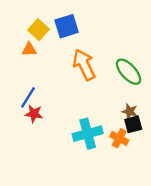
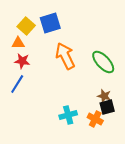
red star: (34, 114) -> (22, 61), moved
cyan cross: (88, 134) -> (68, 115), size x0.7

